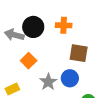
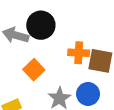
orange cross: (64, 25) -> (79, 53), moved

